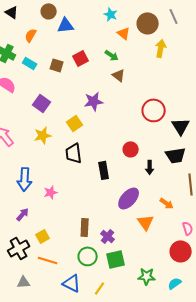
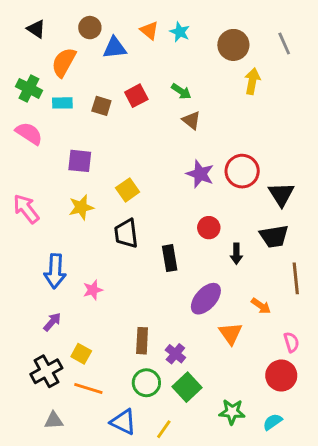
gray line: (174, 16) -> (284, 44), moved
orange triangle: (124, 33) -> (149, 30), moved
orange semicircle: (31, 35) -> (64, 62), size x1.5
cyan rectangle: (30, 63) -> (62, 103), turned -32
purple star: (94, 101) -> (200, 174), moved, turned 30
purple square: (42, 103) -> (80, 161), turned -30
yellow square: (43, 236) -> (81, 354), turned -32
green square: (116, 259) -> (187, 387), turned -30

